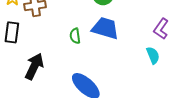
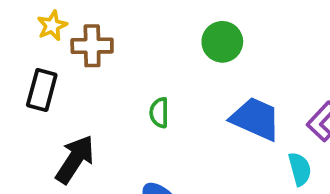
blue trapezoid: (105, 28) -> (256, 119), moved

